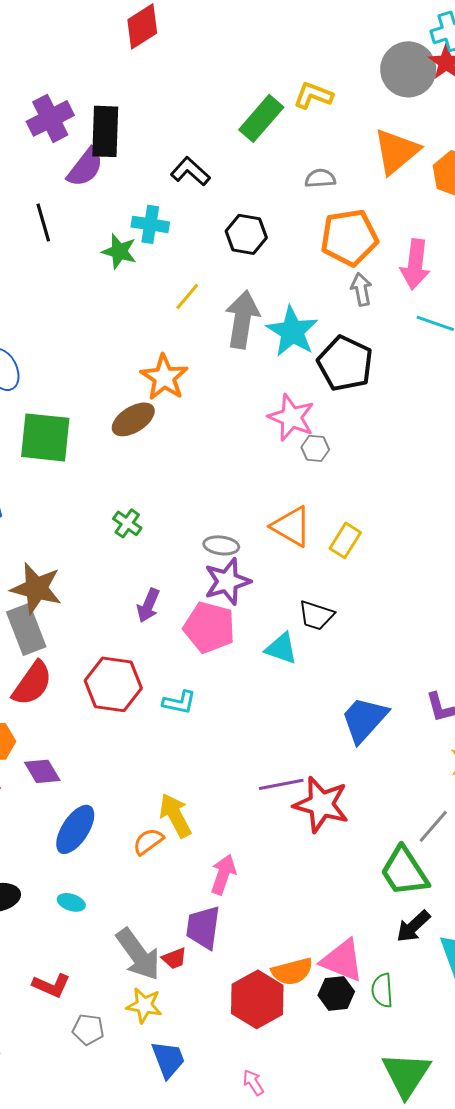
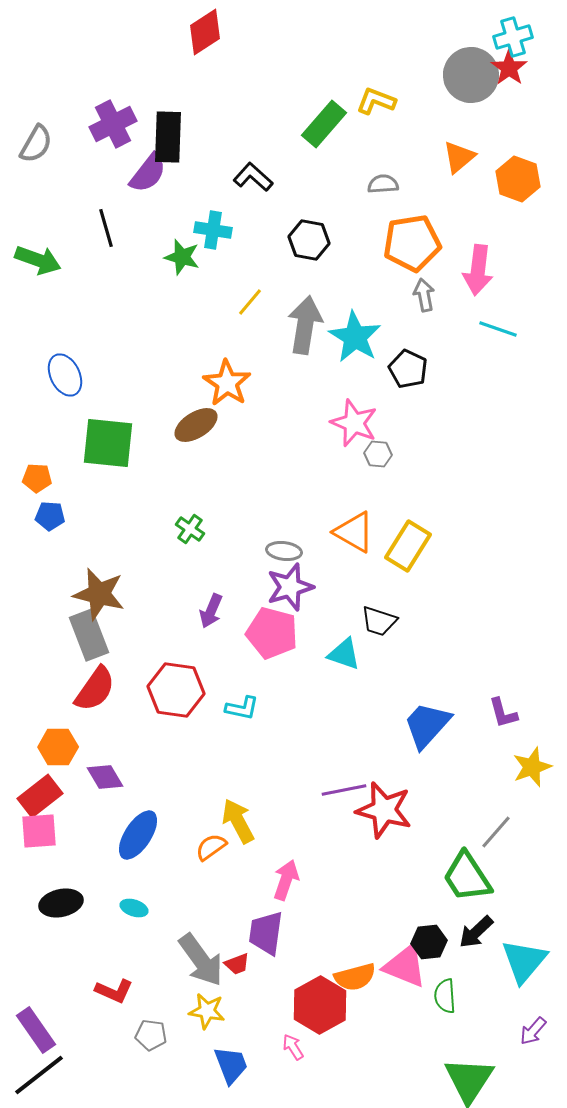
orange triangle: (396, 151) -> (459, 157), size x0.7
black pentagon: (345, 363) -> (408, 369), size x0.7
yellow rectangle: (345, 540) -> (408, 546), size x1.4
black hexagon: (336, 993) -> (429, 942), moved
pink arrow: (253, 1082) -> (293, 1047), moved

